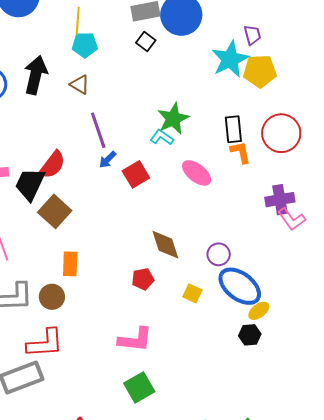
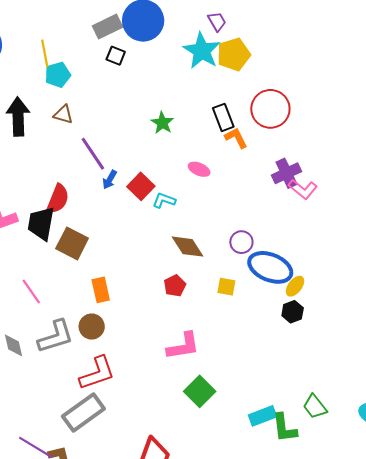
green star: (173, 119) -> (162, 123), size x0.7
cyan L-shape: (162, 137) -> (164, 200), moved
pink ellipse: (197, 173) -> (199, 169), size x0.7

